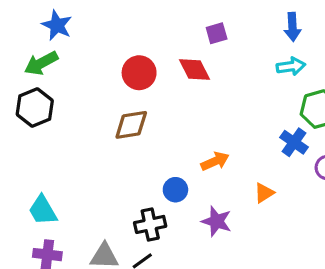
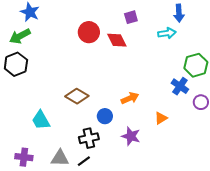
cyan arrow: (291, 66) -> (167, 33), moved
red circle: (139, 73) -> (89, 32), moved
brown diamond: (131, 125) -> (77, 96), moved, turned 40
cyan trapezoid: (43, 210) -> (41, 120), moved

